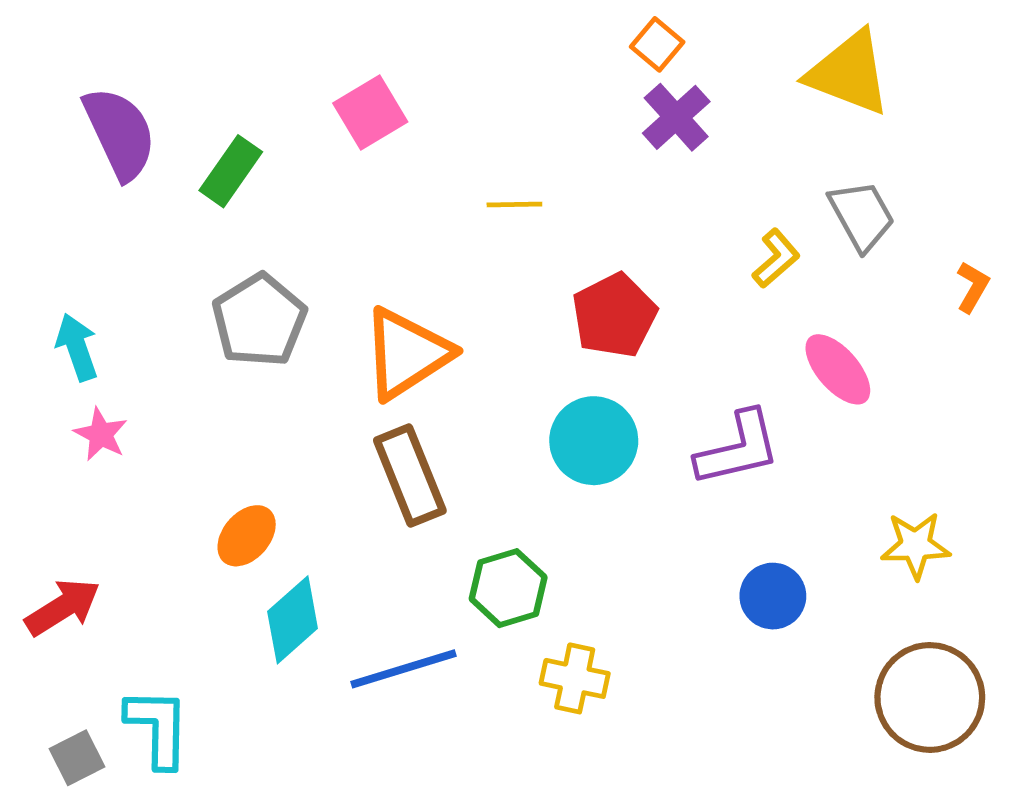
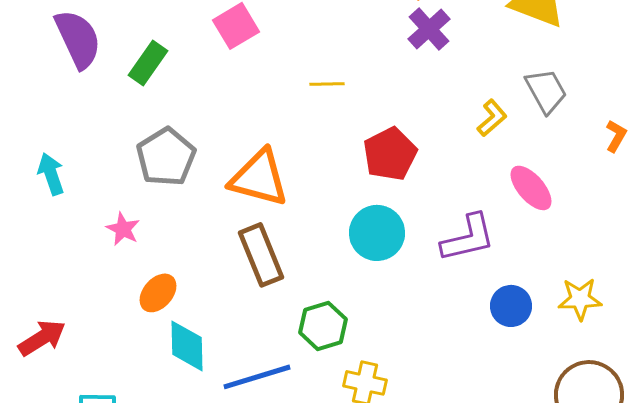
orange triangle: (407, 353) -> (259, 178), turned 48
pink star: (101, 434) -> (123, 229), moved
blue circle: (773, 596) -> (511, 306), moved
cyan diamond: (293, 620) -> (187, 346), turned -50

